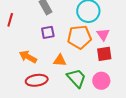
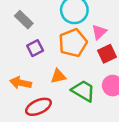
pink triangle: (103, 34) -> (99, 32), turned 40

